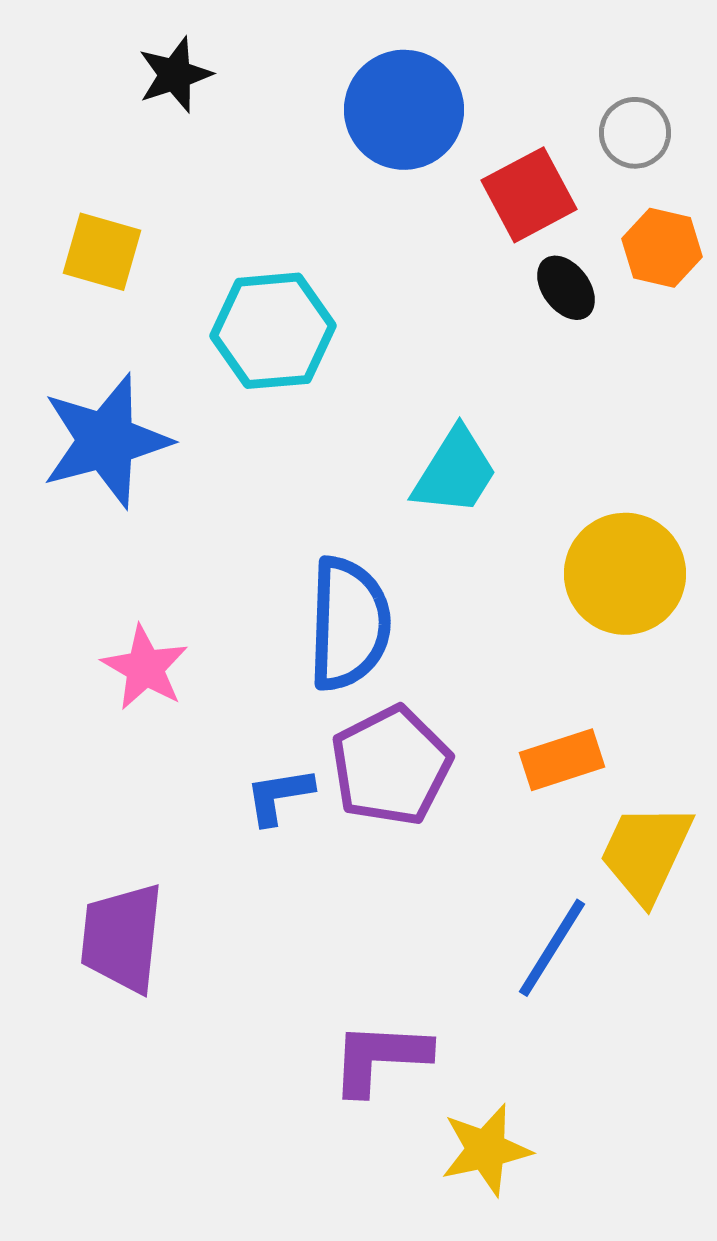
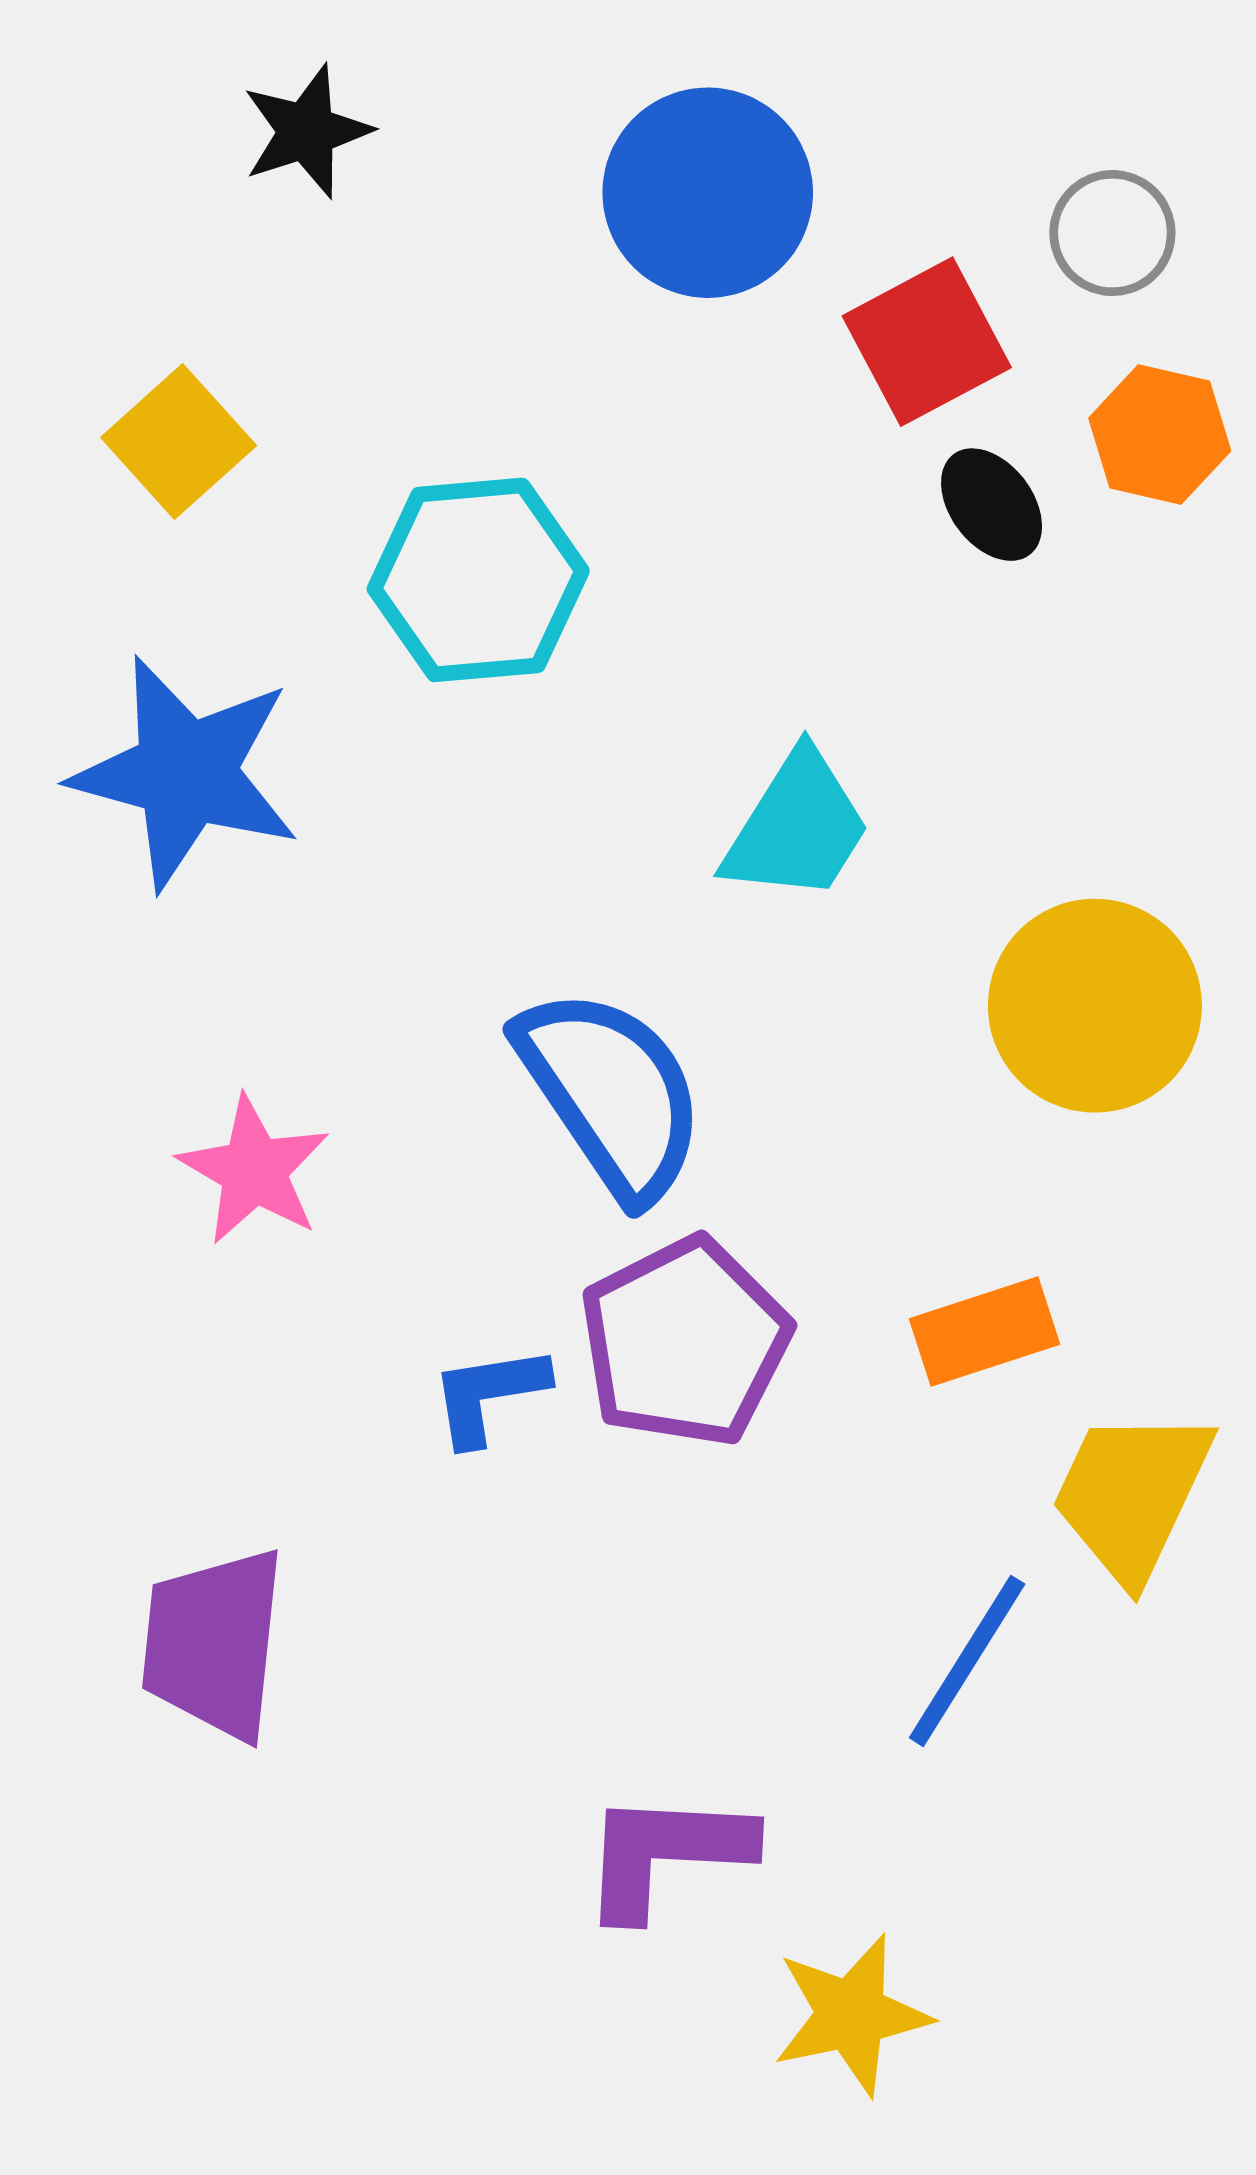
yellow square: (102, 252) -> (179, 442), turned 32
blue star: (106, 441) -> (186, 773), turned 30
blue semicircle: (349, 624) -> (611, 1093), turned -36

